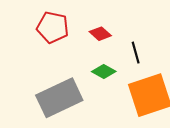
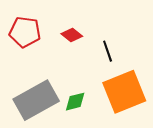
green diamond: (104, 71) -> (75, 102), moved, turned -40

